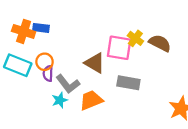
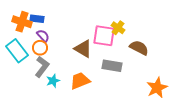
brown semicircle: (160, 43) -> (139, 48), moved
cyan rectangle: (18, 65) -> (17, 51), turned 30
purple semicircle: (48, 73) -> (43, 36), moved, turned 136
gray L-shape: (68, 84) -> (42, 67), moved, turned -105

